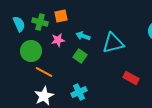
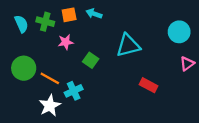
cyan arrow: (83, 36) -> (94, 14), moved
green circle: (31, 51) -> (24, 68), moved
cyan cross: (79, 92) -> (74, 91), moved

